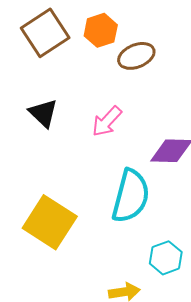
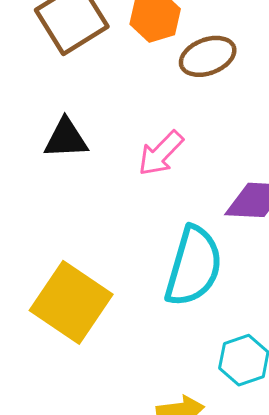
black triangle: (43, 113) -> (66, 138), turned -48

